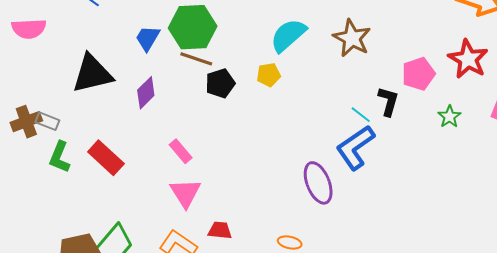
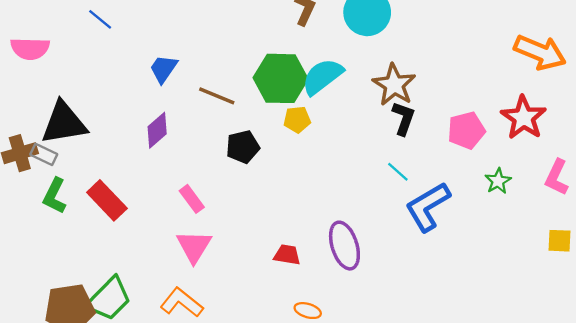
green hexagon: (193, 27) -> (281, 78), moved
black triangle: (92, 74) -> (64, 123), moved
black pentagon: (220, 83) -> (243, 147), moved
black L-shape: (388, 101) -> (404, 118), moved
blue L-shape: (355, 147) -> (428, 207), moved
red trapezoid: (220, 230) -> (287, 255), moved

